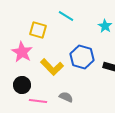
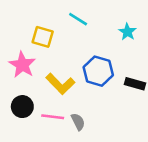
gray semicircle: (66, 97) -> (78, 122), turned 40
pink line: (38, 101) -> (53, 117), moved

